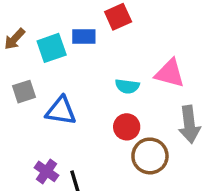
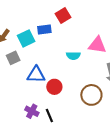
gray square: (24, 92) -> (13, 58), moved
red circle: (127, 127) -> (54, 87), moved

